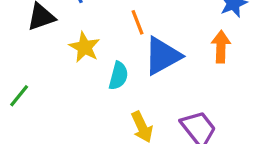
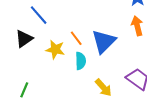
orange line: (137, 22) -> (76, 38), moved

